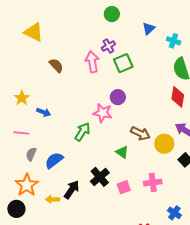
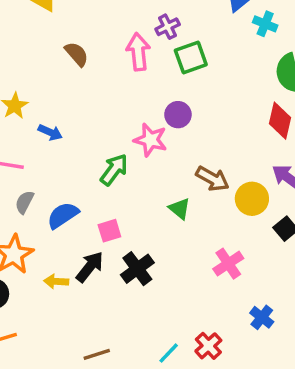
cyan cross: (174, 41) -> (265, 24), moved
black cross: (100, 177) -> (137, 269), moved
pink cross: (153, 183) -> (228, 264), turned -30
pink square: (124, 187) -> (109, 231), moved

